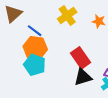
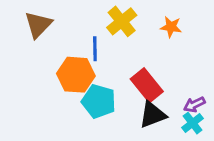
blue line: (35, 31) -> (95, 49), moved, turned 56
cyan pentagon: (35, 65) -> (99, 101), moved

